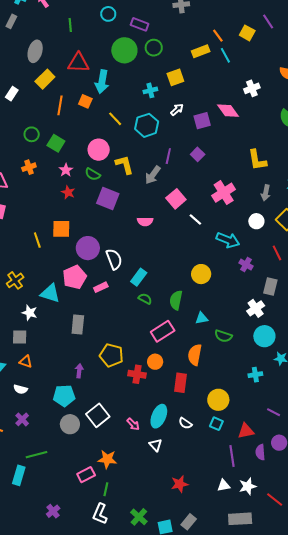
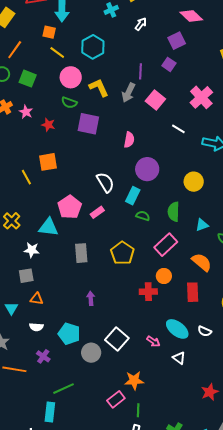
orange line: (60, 105) -> (15, 50), moved, turned 36
yellow line: (115, 119) -> (57, 52), moved
purple square: (202, 121) -> (177, 41), moved
cyan hexagon: (147, 125) -> (93, 47), moved
pink star: (66, 170) -> (26, 112), moved
pink square: (176, 199) -> (155, 100), moved
pink semicircle: (145, 221) -> (129, 140), turned -70
purple circle: (88, 248) -> (147, 169), moved
yellow pentagon: (111, 355) -> (122, 253), moved, turned 30
orange semicircle: (195, 355) -> (202, 262), turned 130
cyan pentagon: (64, 396) -> (69, 334), moved, turned 30
cyan ellipse: (159, 416) -> (177, 329), turned -65

